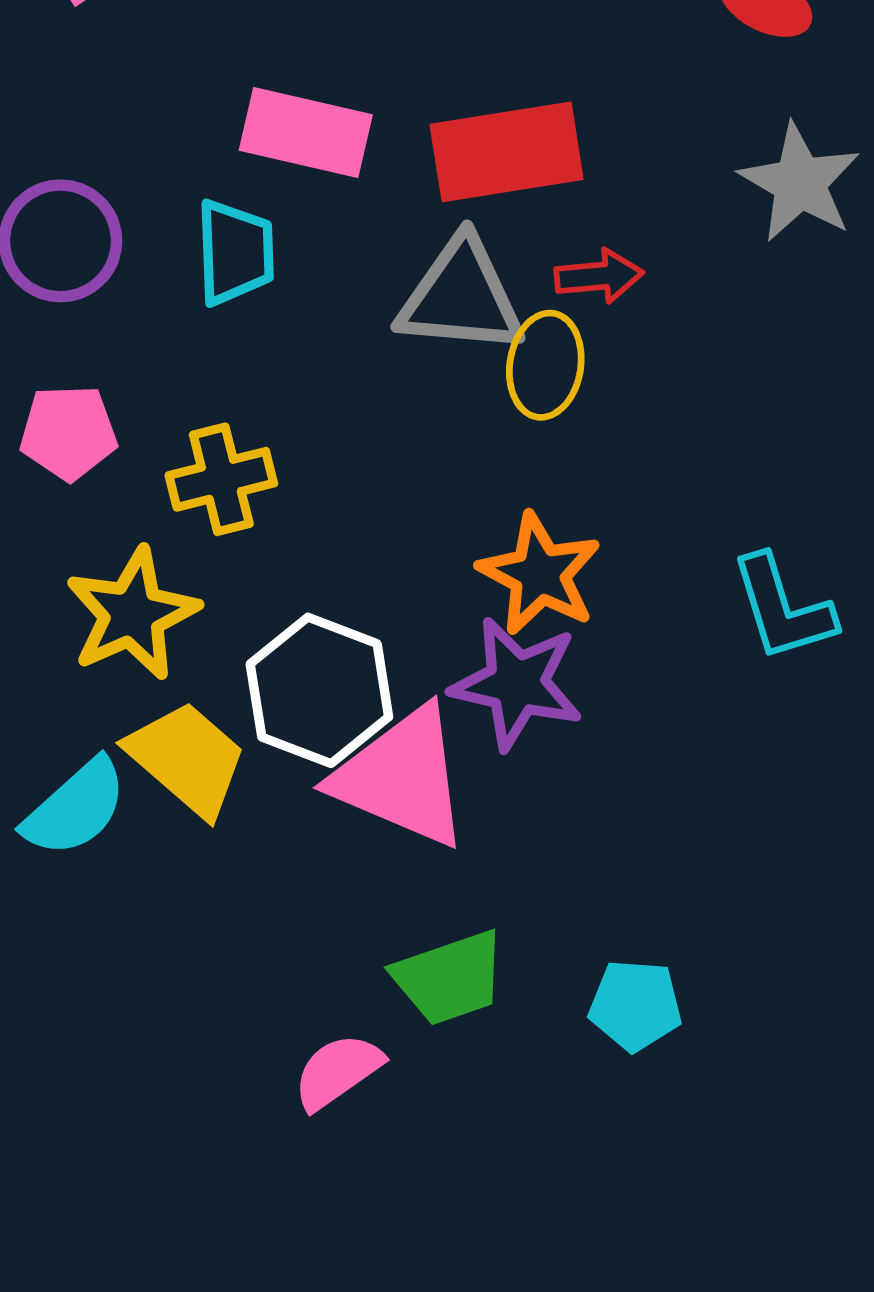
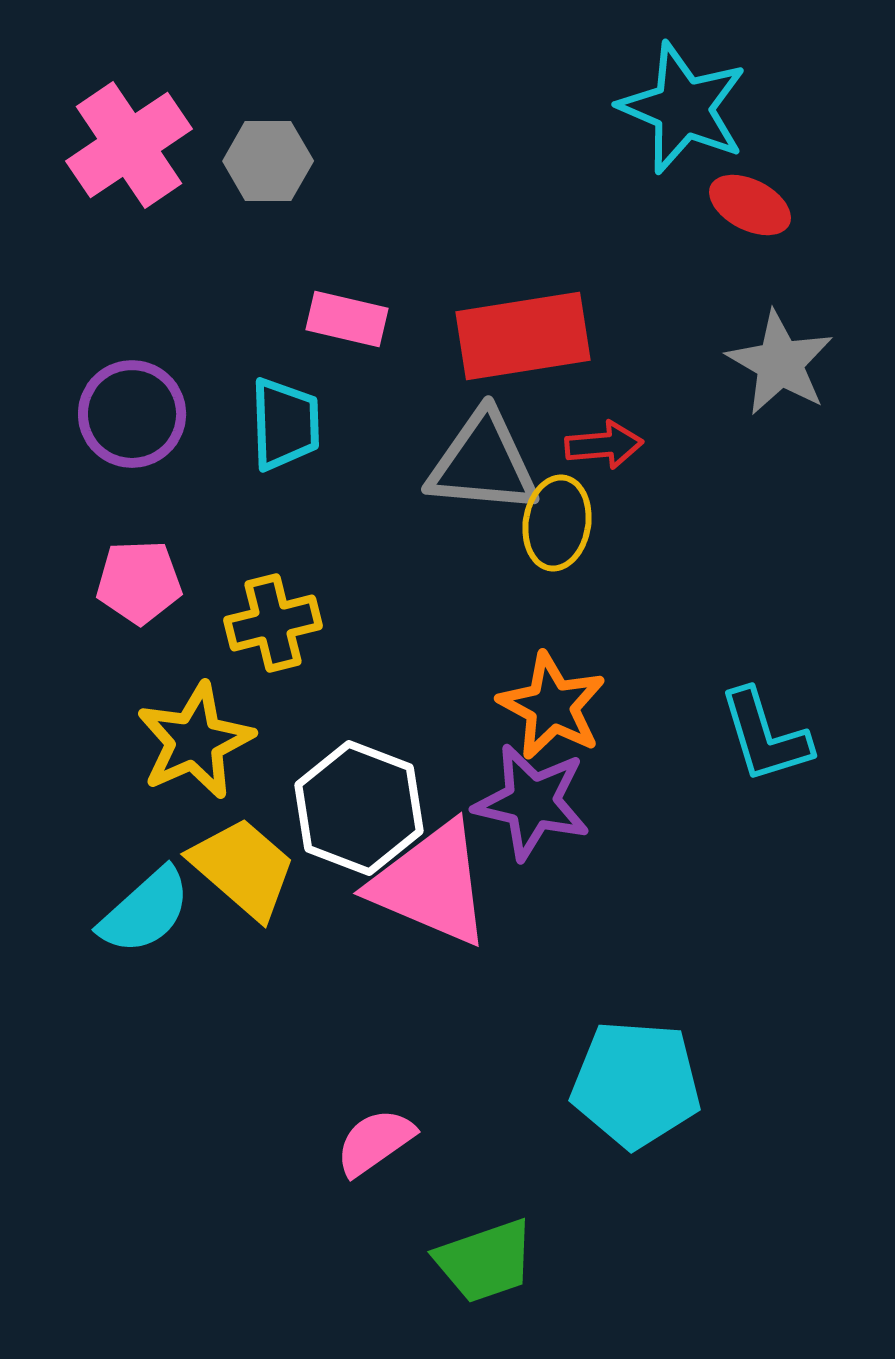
pink rectangle: (306, 132) -> (347, 319), size x0.7
green trapezoid: (449, 978) -> (485, 1261), moved
cyan pentagon: (635, 1005) -> (636, 1084), size x1.6

